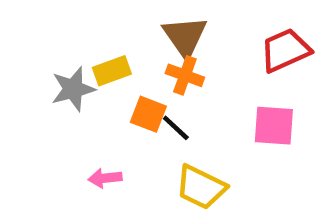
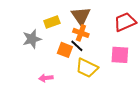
yellow rectangle: (112, 71) -> (52, 22), moved
black line: (176, 128) -> (77, 46), moved
yellow trapezoid: (201, 187) -> (87, 68), moved

